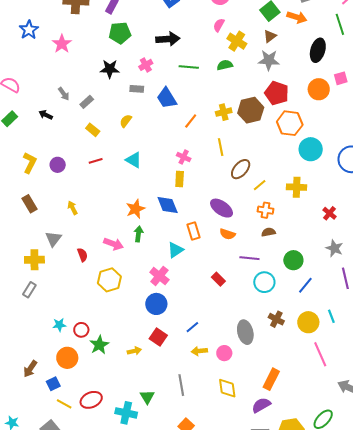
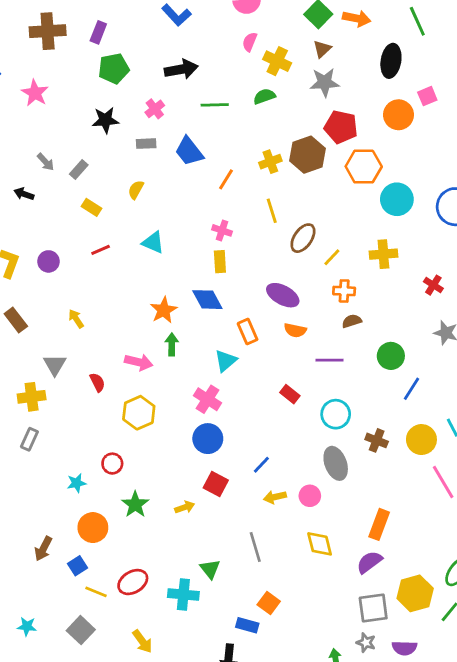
cyan circle: (264, 282) -> (336, 414), moved
red circle: (81, 330) -> (112, 464), moved

